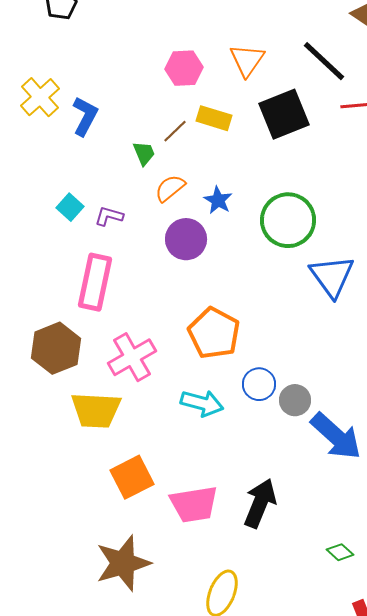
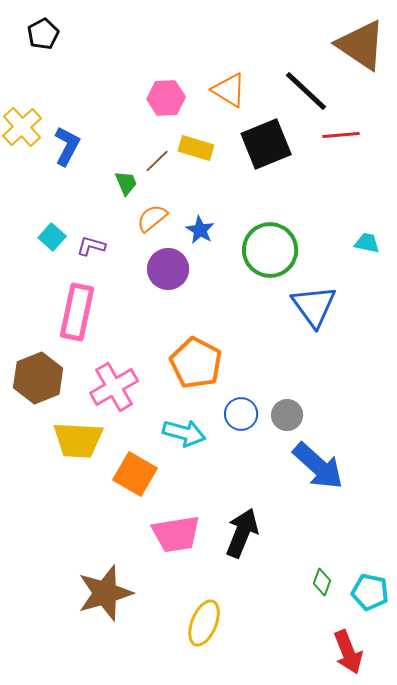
orange triangle: (247, 60) -> (229, 90), turned -33
gray circle: (295, 400) -> (287, 415), moved
orange square: (132, 477) -> (135, 474), moved, turned -33
green diamond: (340, 552) -> (322, 582), turned 68

